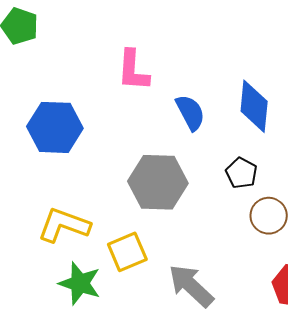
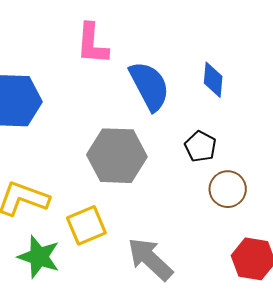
blue diamond: (254, 106) -> (213, 80), size x0.7
blue semicircle: (190, 113) -> (149, 86), size x1.4

